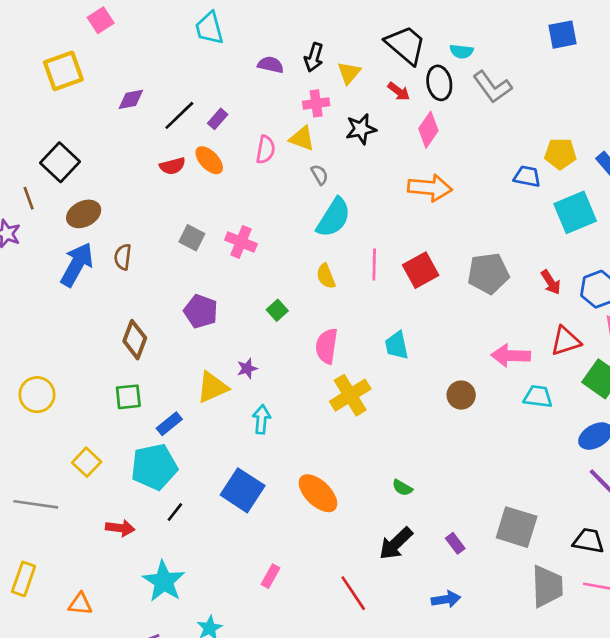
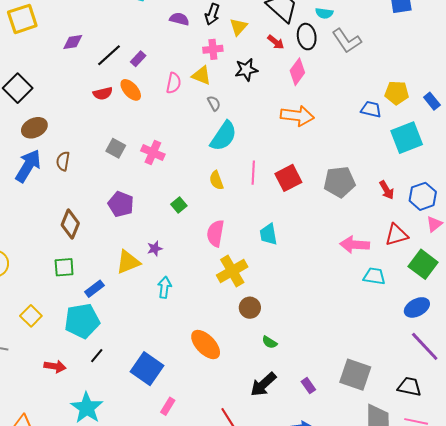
brown circle: (461, 395) -> (250, 308), moved
blue square: (243, 490) -> (147, 369), moved

